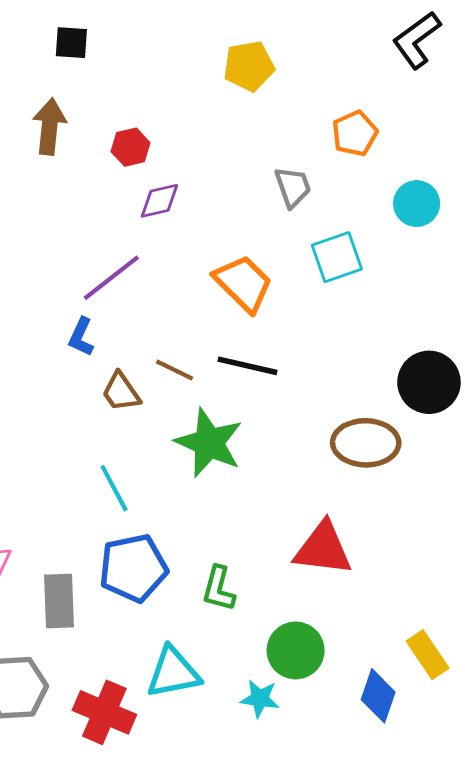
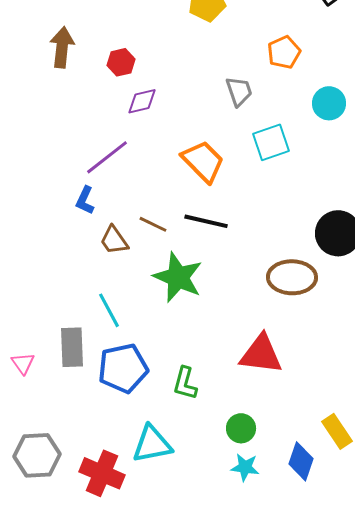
gray rectangle: (59, 601) -> (72, 347), moved
green circle: (296, 650) -> (241, 428), size x0.7
cyan star: (260, 699) -> (245, 467), moved

